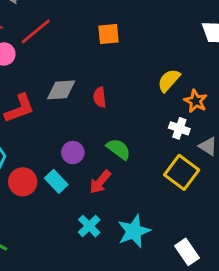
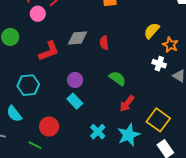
purple circle: (73, 153) -> (75, 80), moved
yellow square: (182, 172) -> (158, 120), moved
red circle: (23, 182) -> (49, 127), moved
red arrow: (100, 182) -> (127, 104), moved

